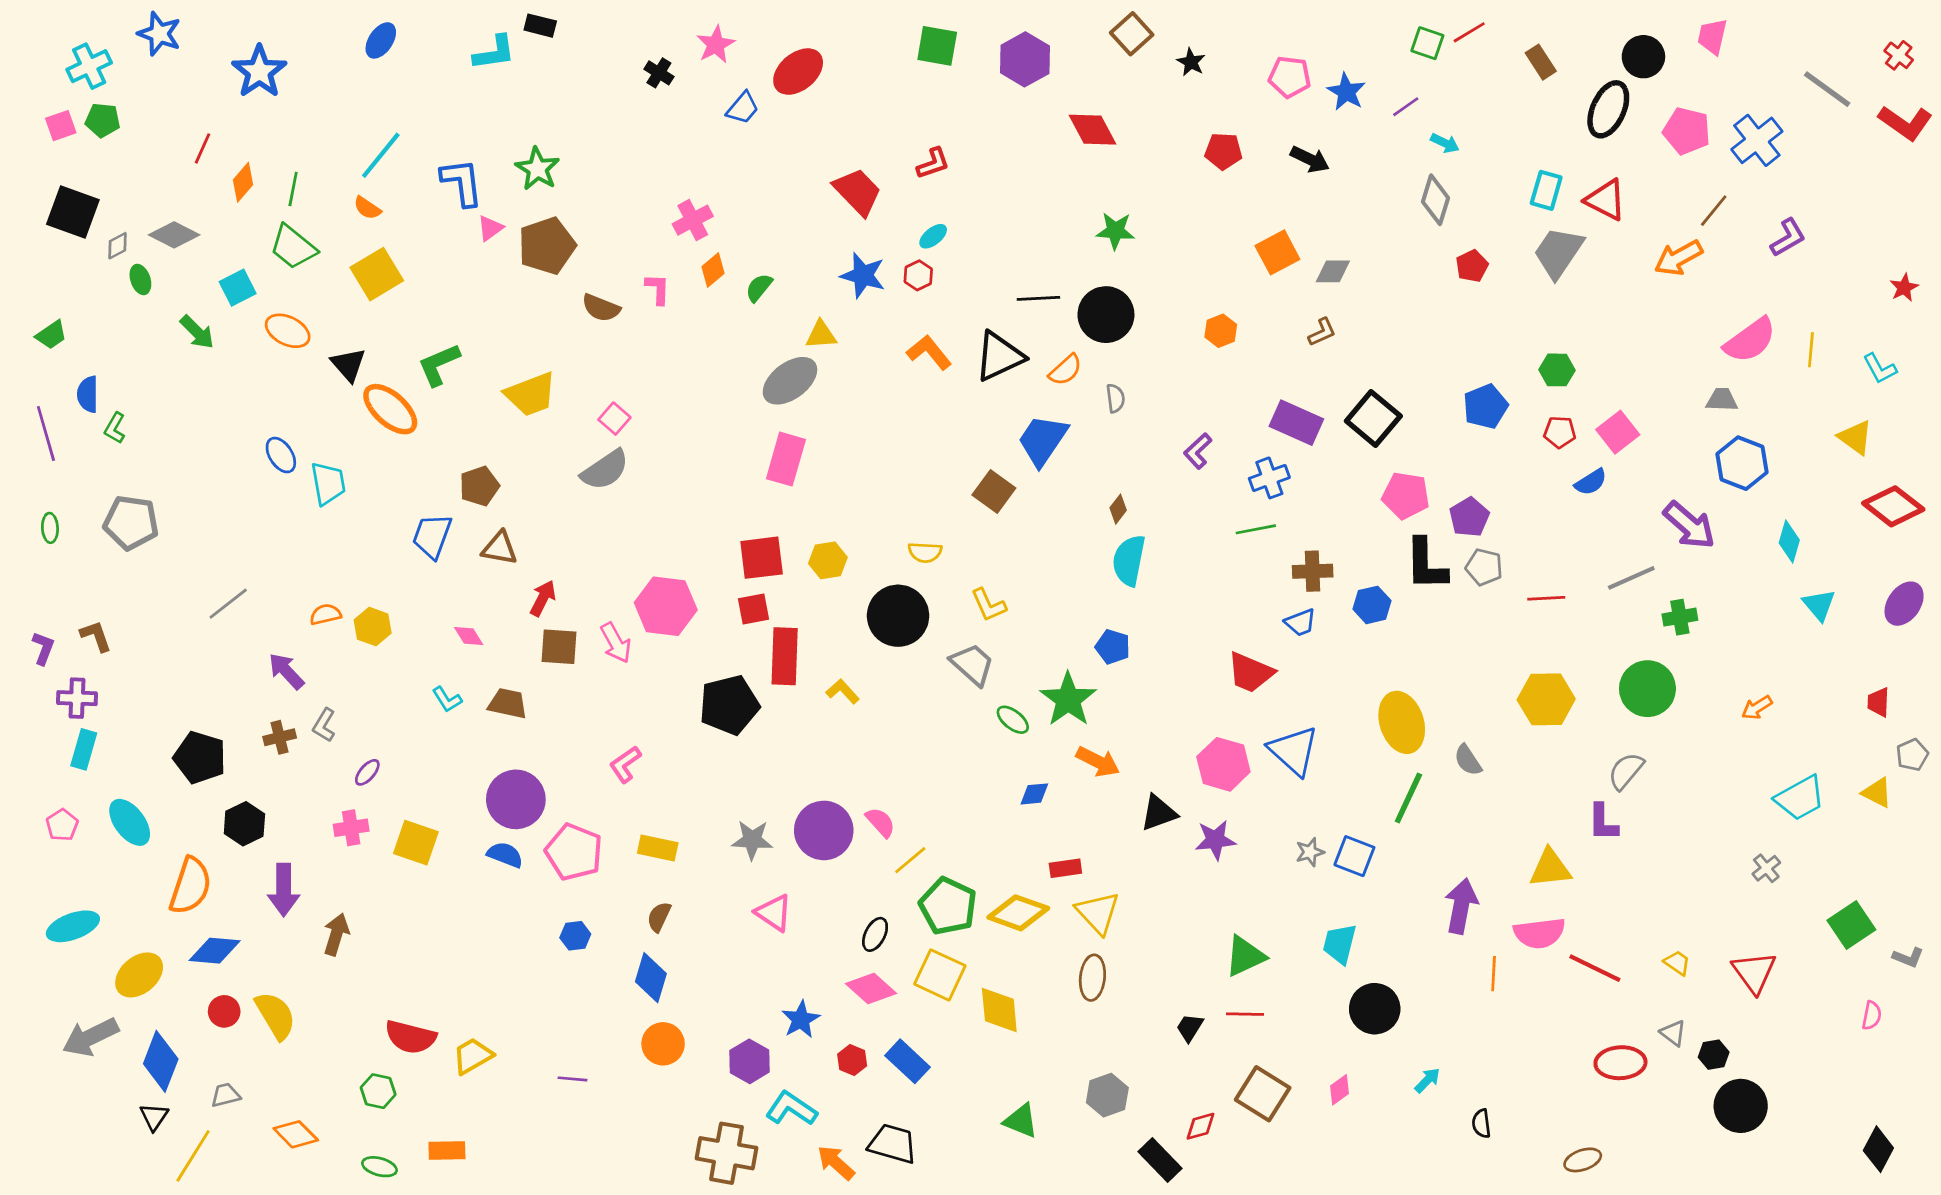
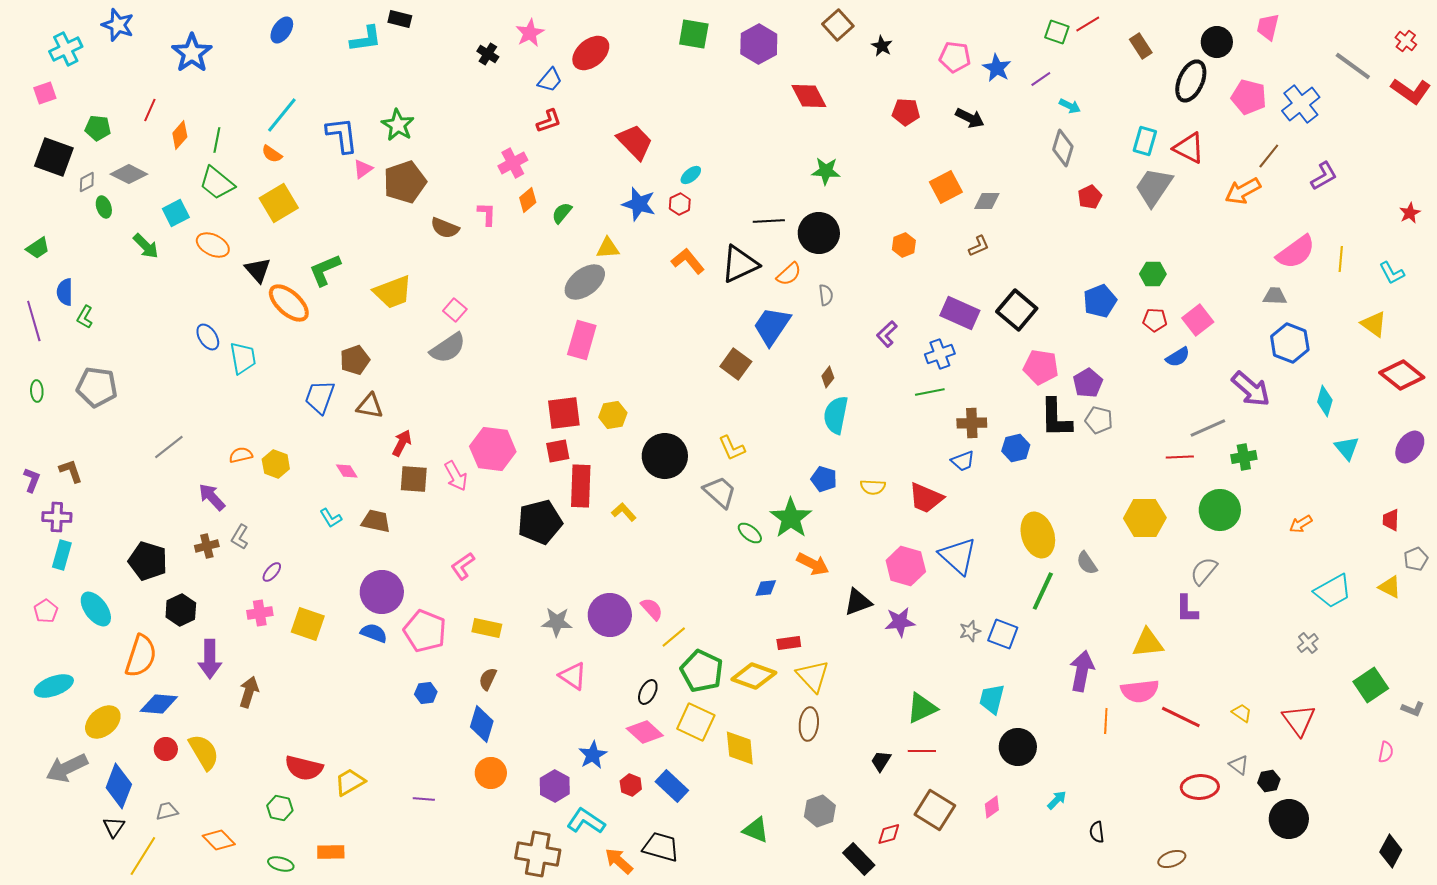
green pentagon: (103, 120) -> (98, 128), moved
red L-shape: (933, 163) -> (549, 121), moved
yellow semicircle: (925, 552) -> (873, 487), moved
red line: (1546, 598) -> (1180, 457), moved

